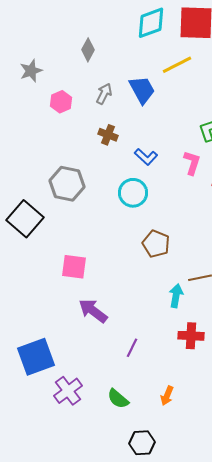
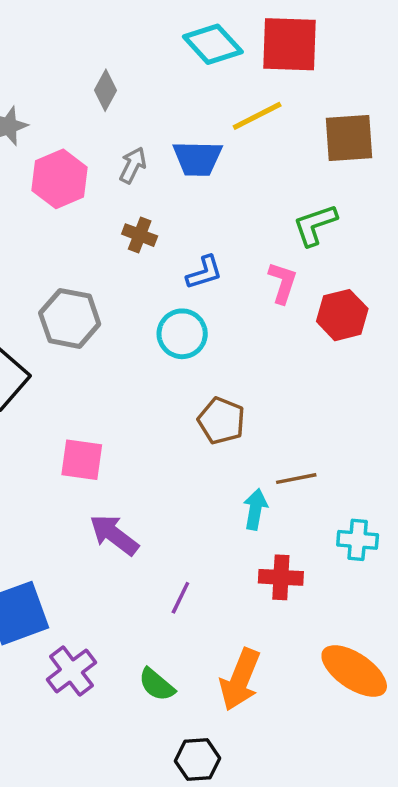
cyan diamond: (151, 23) -> (213, 44), turned 68
blue trapezoid: (142, 90) -> (197, 158), turned 120
pink hexagon: (61, 102) -> (60, 179), size x1.5
blue L-shape: (146, 157) -> (204, 272), turned -60
orange arrow: (167, 396) -> (240, 680), size x1.8

